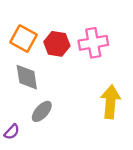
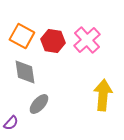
pink cross: (93, 43) -> (87, 40), turned -32

